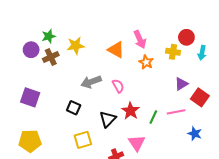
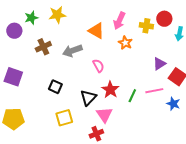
pink arrow: (140, 39) -> (119, 21), turned 48
yellow star: (76, 46) -> (57, 15), moved
yellow cross: (173, 52) -> (146, 26), moved
brown cross: (51, 57) -> (43, 47), moved
gray arrow: (91, 82) -> (72, 51), moved
blue star: (195, 134) -> (173, 104), moved
pink triangle: (137, 143) -> (104, 115), moved

